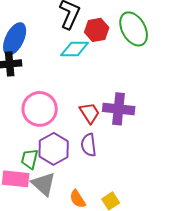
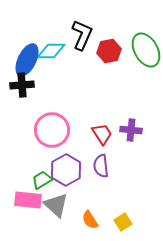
cyan diamond: (75, 49) -> (51, 51), moved
purple cross: (119, 109) -> (131, 130), size x0.7
green trapezoid: (30, 159) -> (42, 180), turned 45

